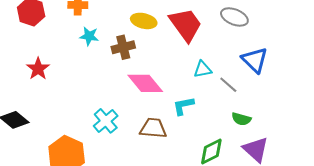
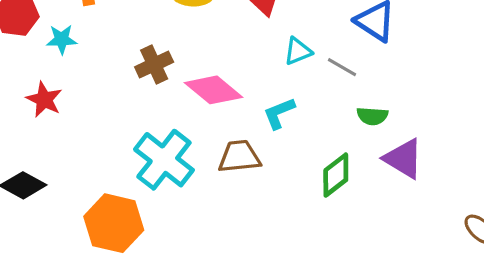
cyan star: (89, 36) -> (62, 39), moved
brown cross: (123, 47) -> (154, 65), moved
cyan cross: (106, 121) -> (164, 160), size x1.5

